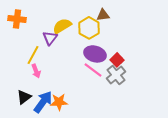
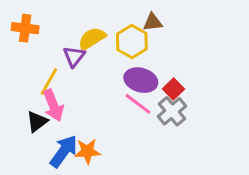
pink arrow: (36, 71) -> (53, 105), size x1.5
black triangle: (24, 97) -> (37, 122), moved

